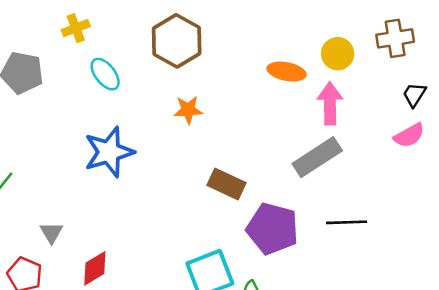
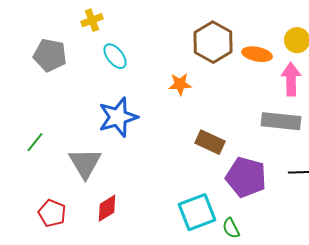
brown hexagon: (177, 41) -> (213, 42), moved
gray rectangle: (317, 157) -> (281, 121), turned 39
gray triangle: (51, 233) -> (85, 163), moved, size x1.8

